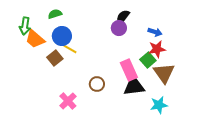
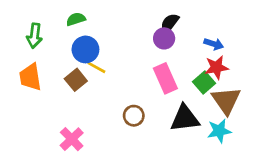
orange trapezoid: (35, 39) -> (30, 77), moved, turned 40
pink rectangle: (129, 70) -> (165, 78), moved
pink cross: (68, 101) -> (72, 139), moved
cyan star: (159, 105) -> (219, 131), moved

